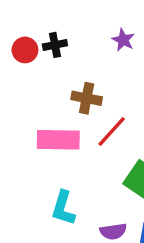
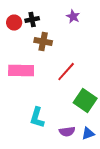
brown cross: (87, 98) -> (43, 42), moved
pink rectangle: (58, 140) -> (21, 71), moved

